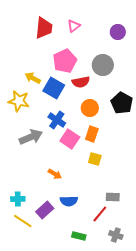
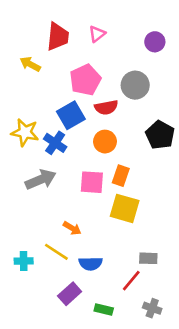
yellow arrow: (33, 78) -> (30, 64), moved
blue square: (54, 88) -> (71, 115), turned 30
orange circle: (90, 108) -> (105, 142), moved
blue cross: (57, 120) -> (55, 143), moved
pink square: (70, 139) -> (92, 182), turned -30
yellow square: (95, 159) -> (125, 208), size x1.6
purple rectangle: (45, 210) -> (70, 294), moved
yellow line: (23, 221) -> (56, 252), moved

